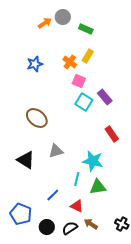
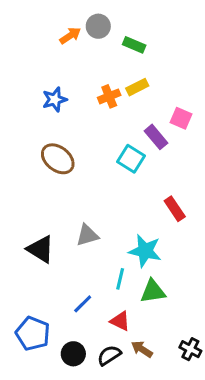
yellow rectangle: (88, 56) -> (137, 87), turned 32
orange cross: (70, 62) -> (109, 96), turned 32
pink square: (79, 81) -> (181, 118), moved
purple rectangle: (105, 97) -> (156, 137), moved
brown ellipse: (37, 118) -> (58, 159), moved

